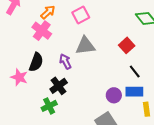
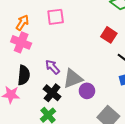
pink square: (81, 15) -> (56, 17), turned 36
gray triangle: (85, 46) -> (73, 78), moved
purple circle: (114, 95) -> (87, 91), moved

